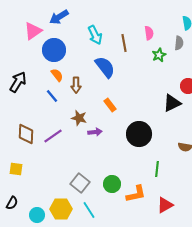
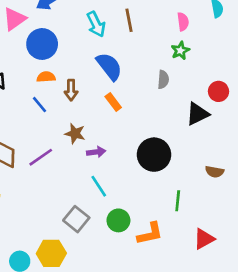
pink semicircle: (149, 33) -> (183, 22), moved
brown line: (124, 43) -> (129, 20), moved
gray semicircle: (179, 43) -> (163, 80), moved
orange semicircle: (57, 75) -> (46, 77), turned -56
orange rectangle: (110, 105) -> (113, 102), moved
red triangle: (165, 205) -> (204, 239), moved
cyan line: (89, 210) -> (99, 186), moved

